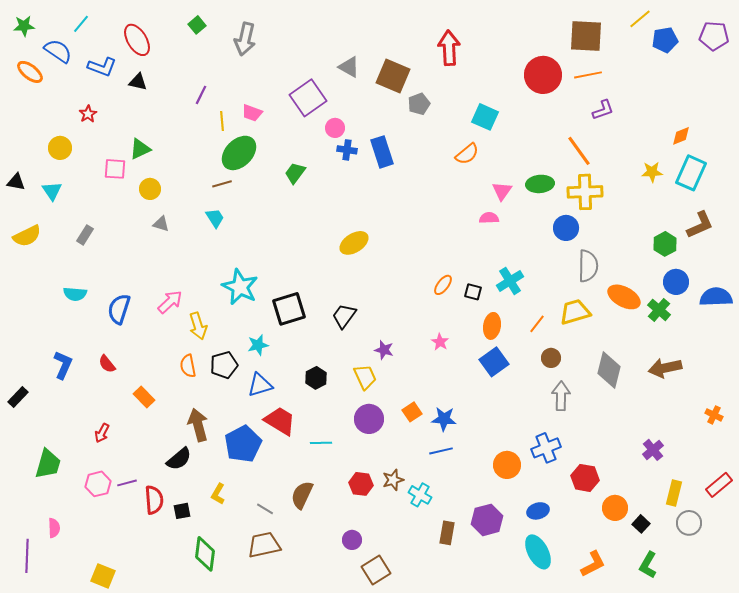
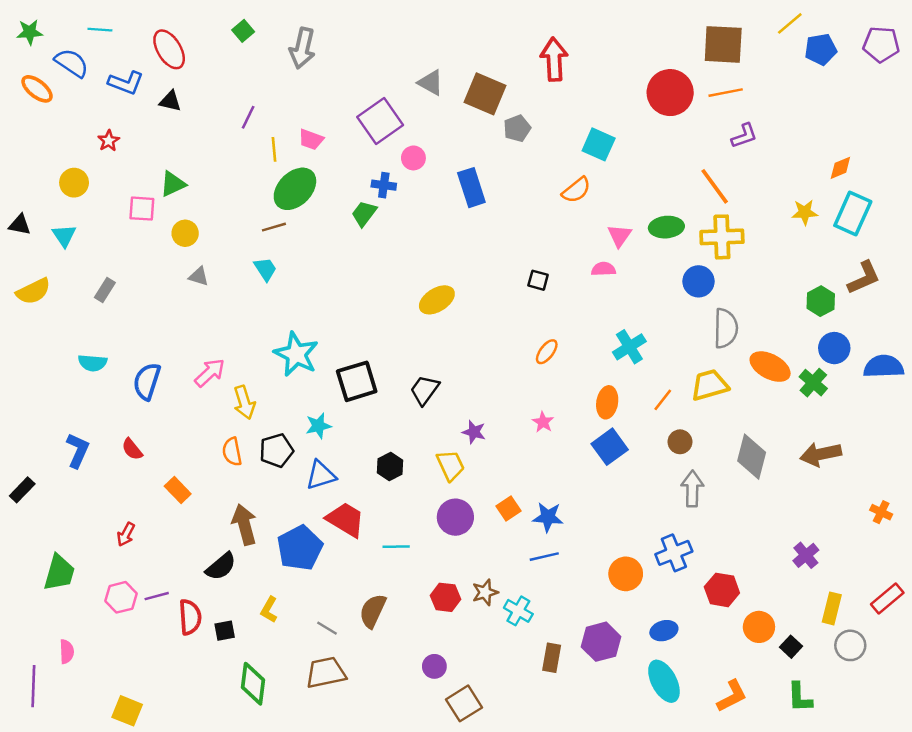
cyan line: (81, 24) -> (100, 30), turned 54
blue cross: (347, 150) -> (384, 185), moved
black square: (473, 292) -> (538, 280), moved
green L-shape: (648, 565) -> (800, 697), turned -32

